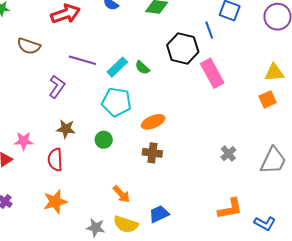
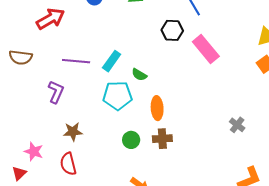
black hexagon: (183, 49) -> (172, 30), size x0.7
green semicircle: (142, 68) -> (139, 75), moved
orange ellipse: (153, 122) -> (157, 108), turned -60
green circle: (104, 140) -> (131, 140), moved
pink star: (24, 141) -> (34, 151), turned 30

